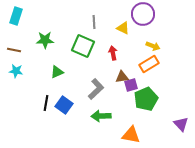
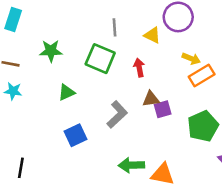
orange rectangle: (149, 64) -> (202, 75), moved
green pentagon: (146, 99) -> (203, 126), moved
black line: (46, 103) -> (21, 168), moved
blue square: (64, 105) -> (76, 135), turned 30
green arrow: (101, 116) -> (131, 165), moved

